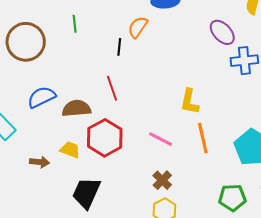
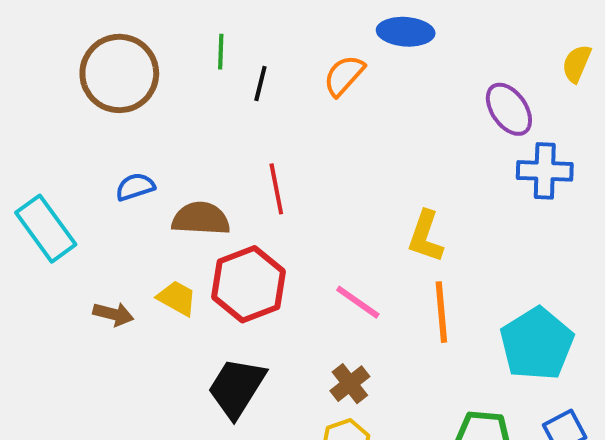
black line: (119, 47) -> (260, 83), moved
blue semicircle: (42, 97) -> (135, 187), size x0.7
black trapezoid: (86, 193) -> (237, 388), moved

